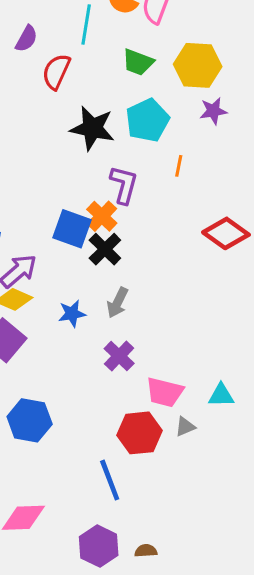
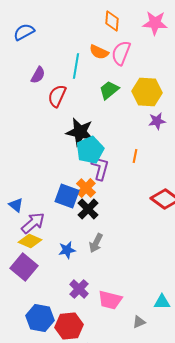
green trapezoid: (138, 62) -> (109, 90), turned 120
cyan pentagon: (147, 120) -> (90, 150), moved
purple cross: (119, 356) -> (79, 289), moved
pink trapezoid: (165, 392) -> (110, 300), moved
red hexagon: (140, 433) -> (69, 326), moved

